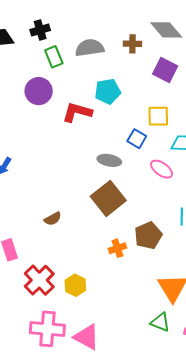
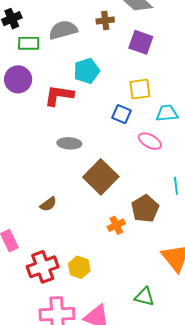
green rectangle: (54, 57) -> (29, 43), turned -60
gray ellipse: (109, 160) -> (69, 143), moved
red cross: (39, 280) -> (43, 267), turned 32
green triangle: (160, 322) -> (144, 297), moved

